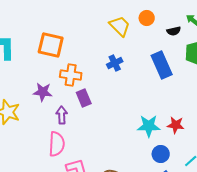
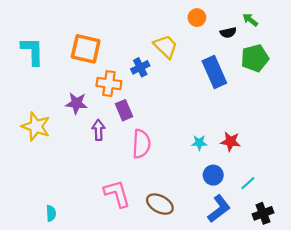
yellow trapezoid: (120, 26) -> (166, 46), moved
blue cross: (115, 63) -> (140, 67), moved
cyan star: (149, 126) -> (199, 143), size x0.6
pink semicircle: (57, 144) -> (141, 144), moved

